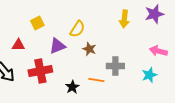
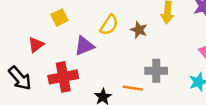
red triangle: (18, 45) -> (36, 45), turned -40
brown star: (89, 49) -> (139, 30), moved

